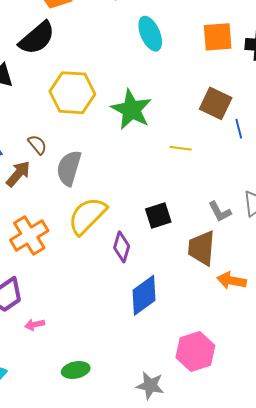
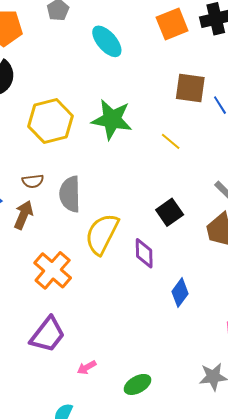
brown semicircle: (37, 145) -> (33, 181), turned 140
yellow line: (181, 148) -> (171, 141), turned 50
blue diamond: (144, 295) -> (180, 293), size x0.7
pink arrow: (35, 325) -> (87, 367), moved

